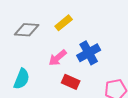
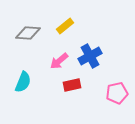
red rectangle: (71, 82) -> (72, 85), turned -36

